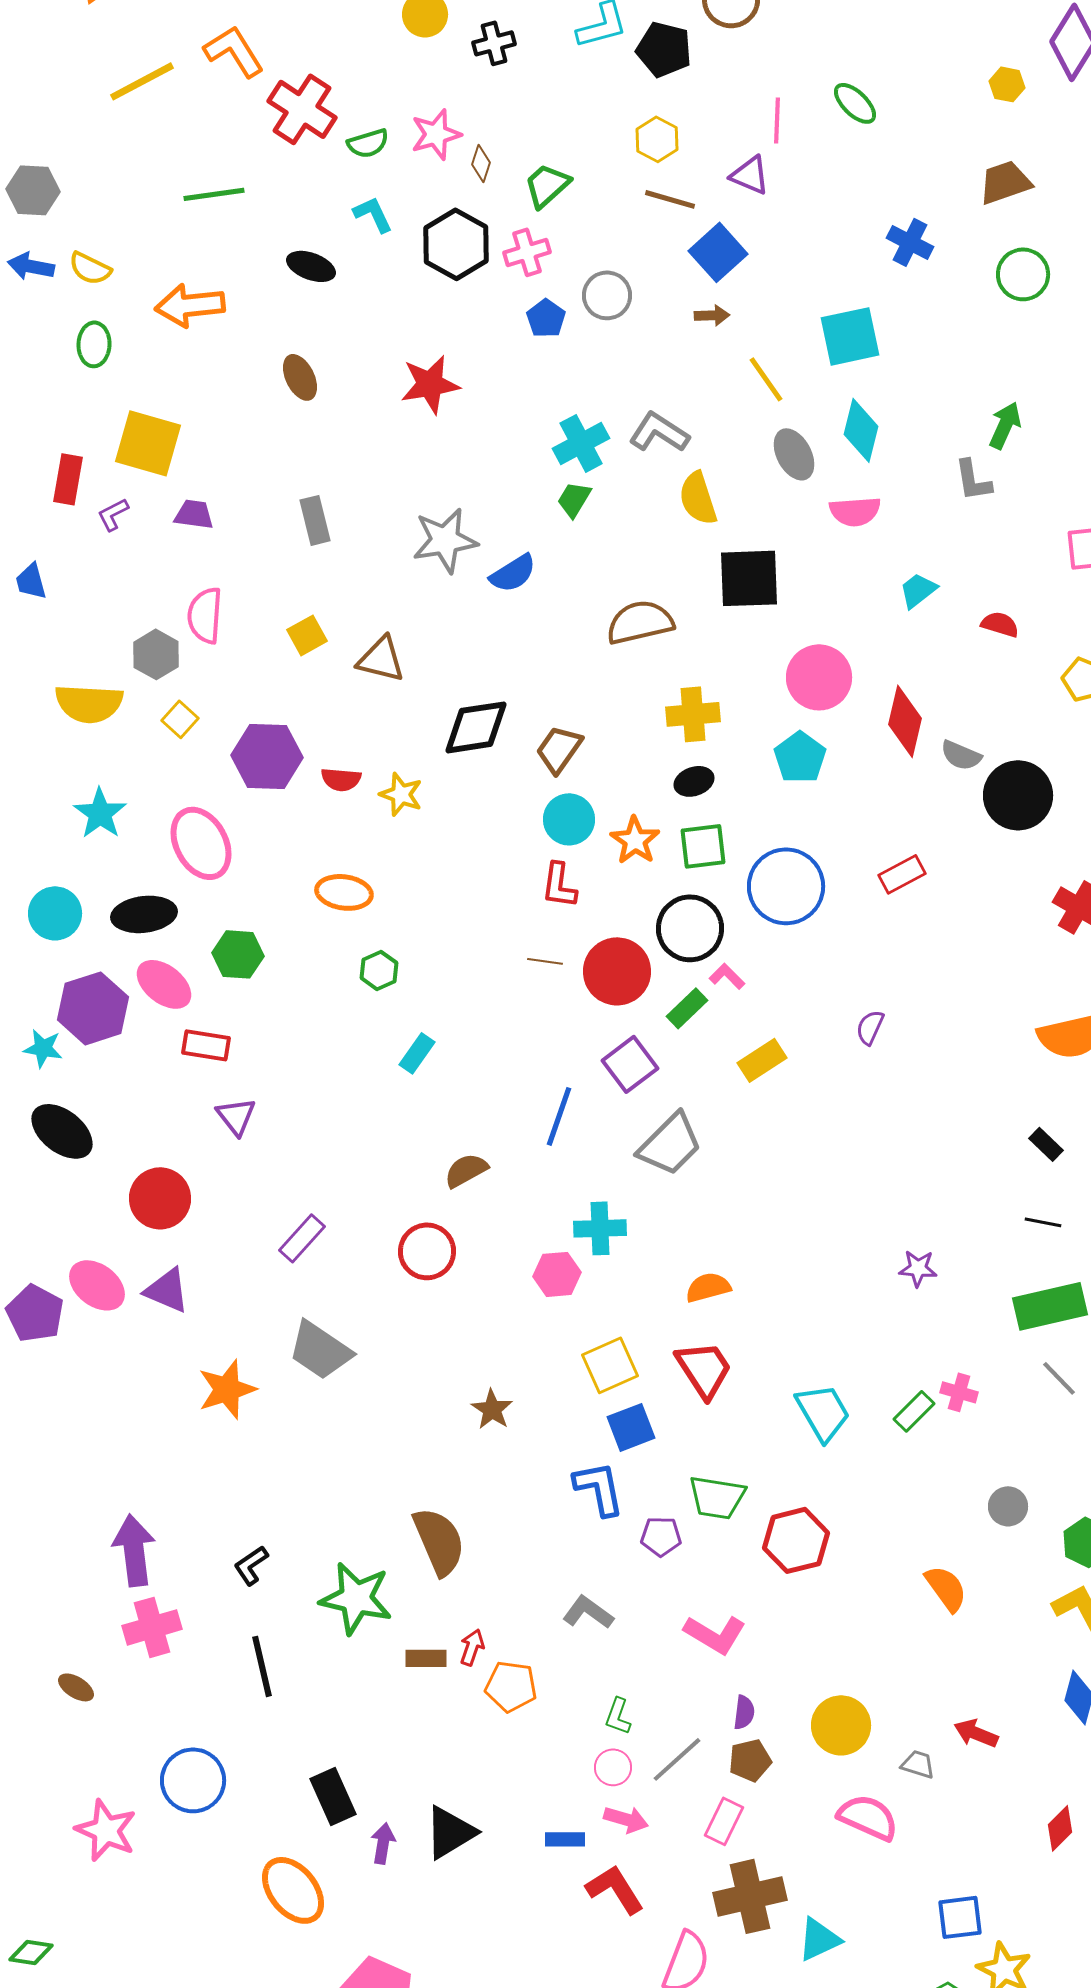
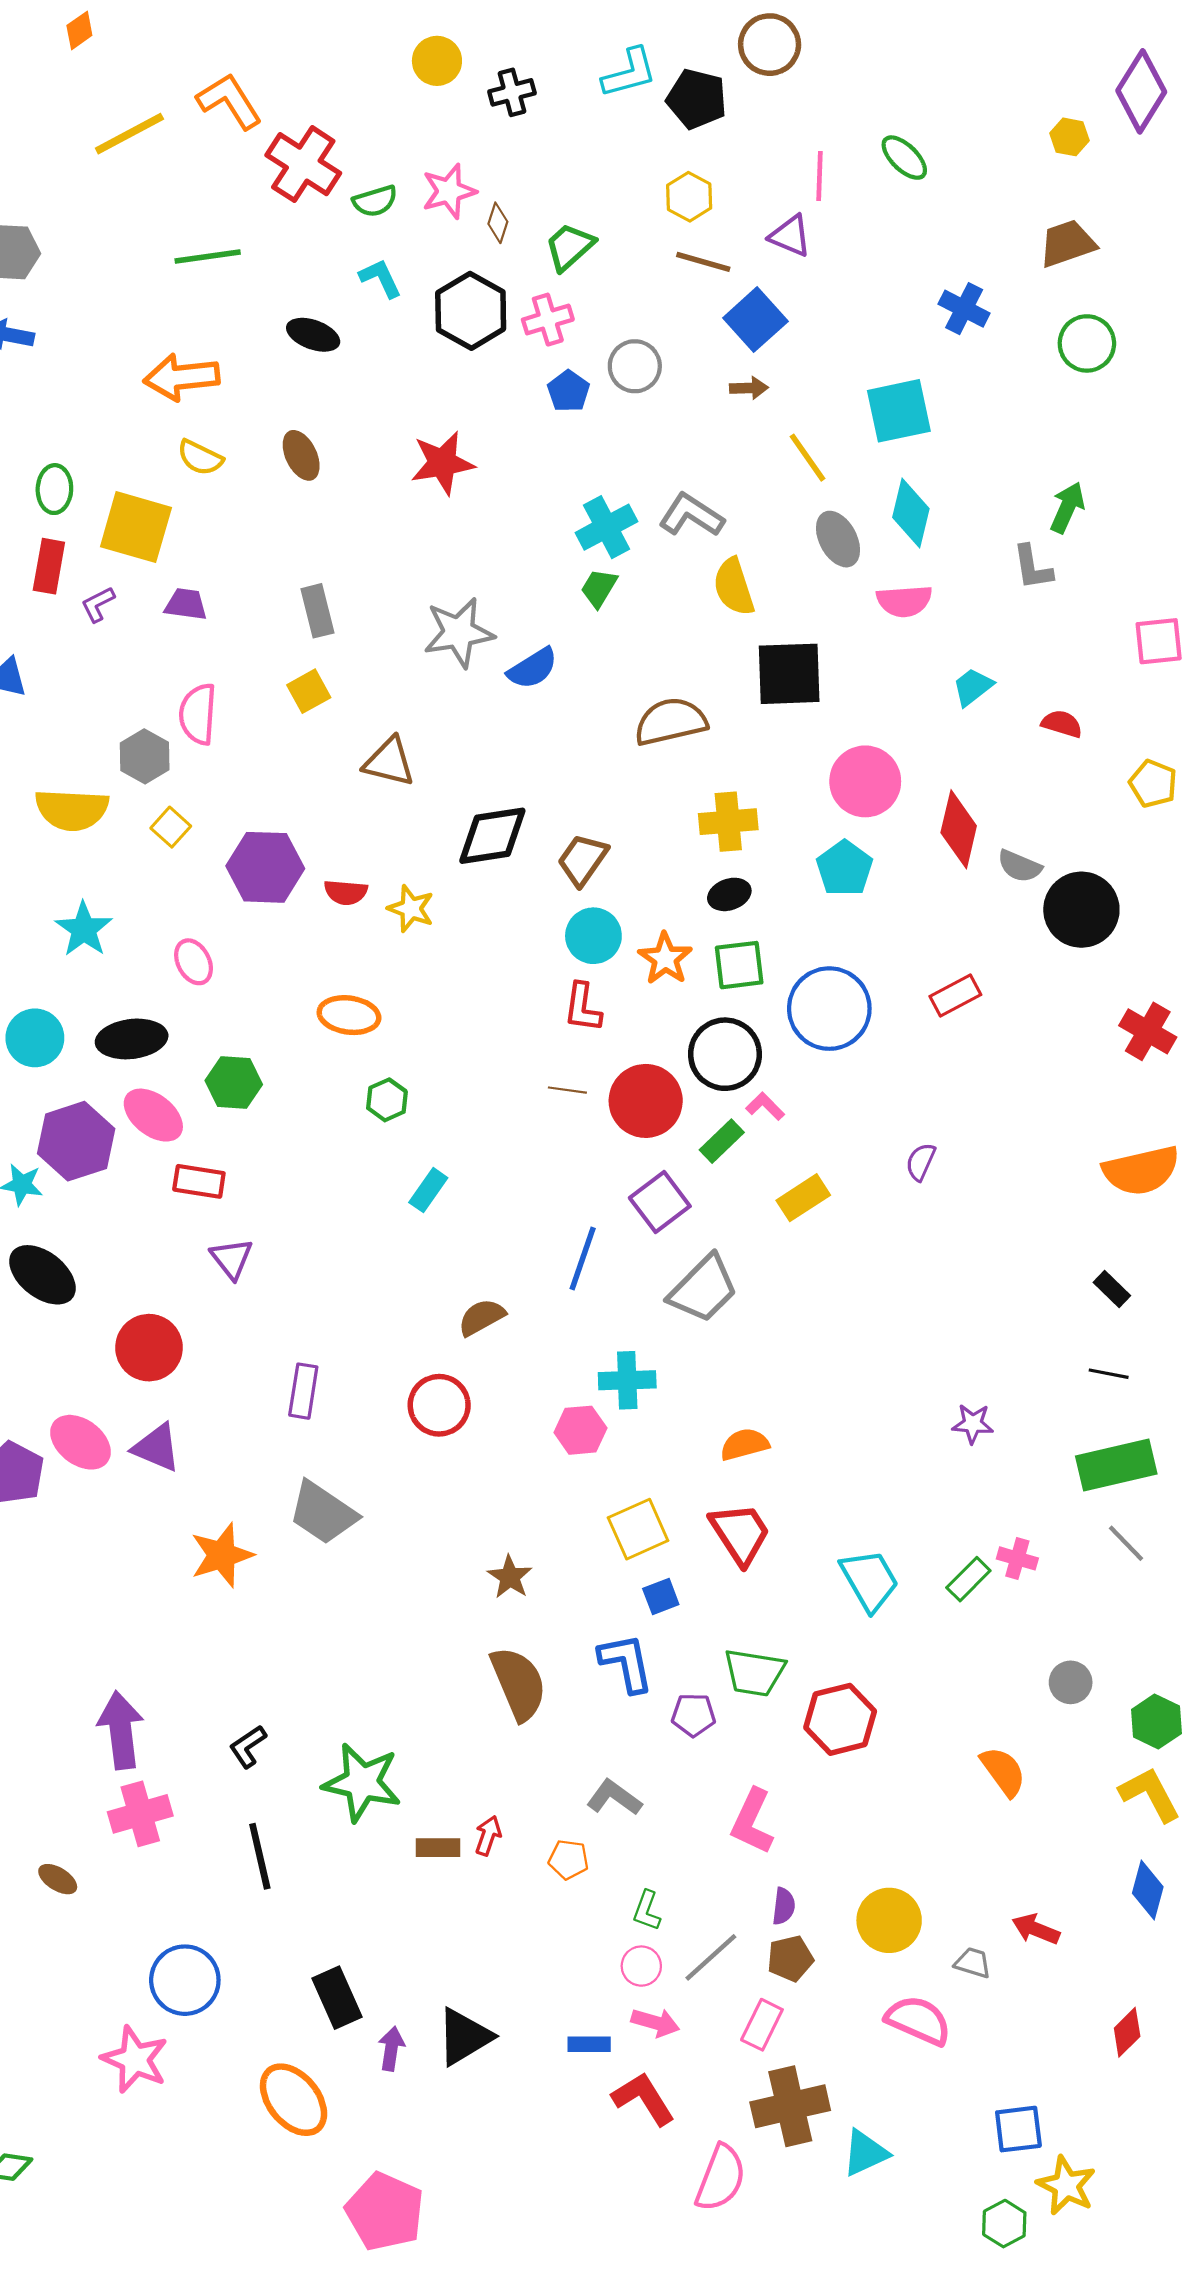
yellow semicircle: (90, 268) -> (200, 458), moved
green ellipse: (94, 344) -> (54, 489), moved
yellow square: (307, 635) -> (309, 691), moved
pink ellipse: (201, 843) -> (194, 962), size x0.6
purple rectangle: (302, 1238) -> (303, 1391), turned -33
blue square: (631, 1427) -> (661, 1597), size x0.7
brown semicircle: (439, 1541) -> (518, 1683), moved
pink L-shape: (715, 1634) -> (752, 1821), turned 84
orange pentagon: (511, 1686) -> (568, 1860), moved, size x0.7
pink star: (106, 1830) -> (135, 2059), moved

